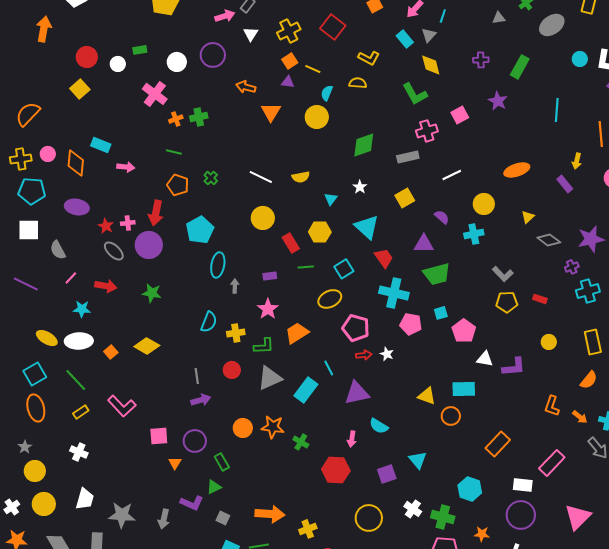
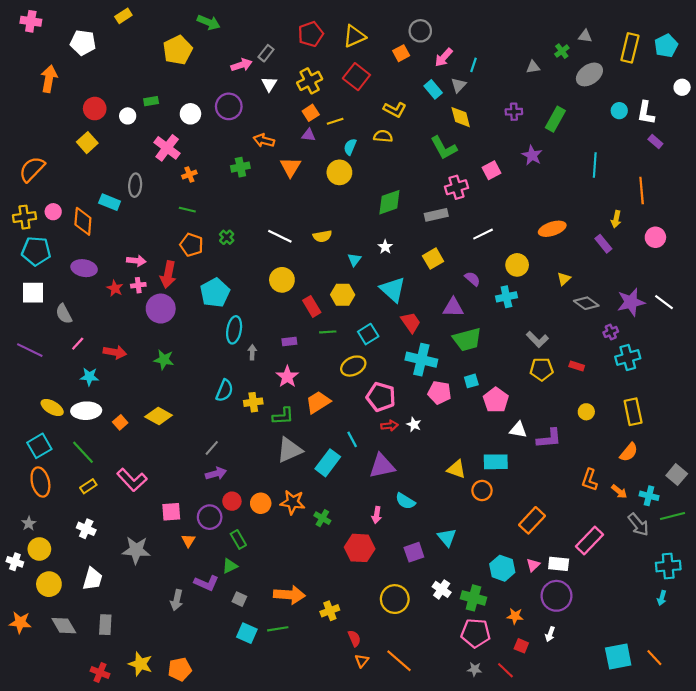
yellow line: (313, 69) -> (335, 121), turned -42
green cross: (199, 117) -> (240, 167), moved
pink arrow: (126, 167) -> (136, 261), moved
gray ellipse: (114, 251) -> (135, 185), moved, turned 50
red circle: (232, 370) -> (232, 501), moved
gray line: (197, 376) -> (212, 448), turned 49
white cross: (12, 507) -> (15, 562), moved, turned -35
gray star: (122, 515) -> (136, 550), moved
pink triangle: (578, 517) -> (533, 565), moved, size x0.5

